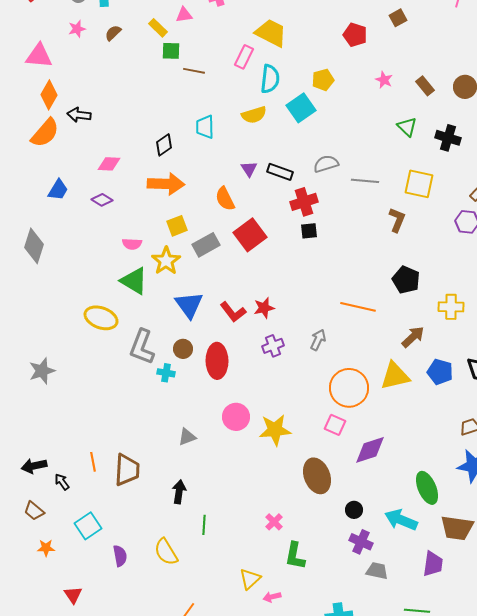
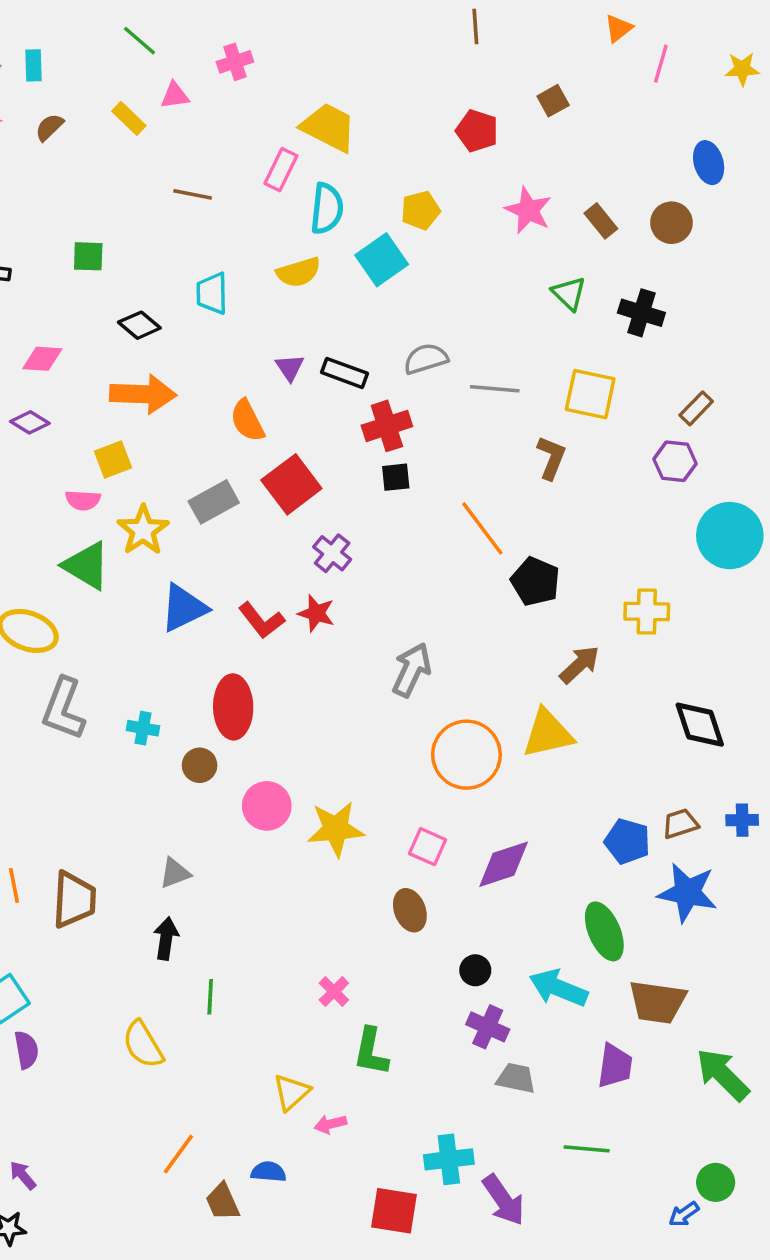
green square: (171, 51) -> (88, 256), moved
pink star: (384, 80) -> (528, 210), size x1.5
black diamond: (164, 145) -> (139, 325), turned 75
yellow square: (177, 226) -> (113, 460), moved
black pentagon: (406, 280) -> (535, 581), moved
blue triangle: (189, 305) -> (184, 608), turned 40
orange line: (358, 307) -> (482, 528), moved, turned 40
red star: (264, 308) -> (316, 613), turned 30
gray arrow: (318, 340) -> (412, 670), size x1.4
purple cross: (273, 346) -> (332, 553), moved, turned -30
gray L-shape: (142, 347) -> (63, 709), moved
brown circle: (183, 349) -> (200, 765), moved
blue pentagon: (440, 372) -> (627, 841), moved
pink square: (335, 425) -> (428, 847), moved
gray triangle: (187, 437) -> (175, 873), moved
brown ellipse: (317, 476) -> (410, 910), size x0.7
purple semicircle: (120, 556) -> (26, 1050), moved

